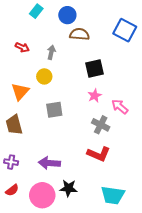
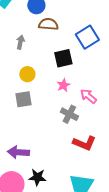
blue square: (125, 30) -> (87, 37), moved, turned 30
yellow circle: (44, 76) -> (27, 74), moved
red L-shape: (99, 154) -> (84, 143), moved

